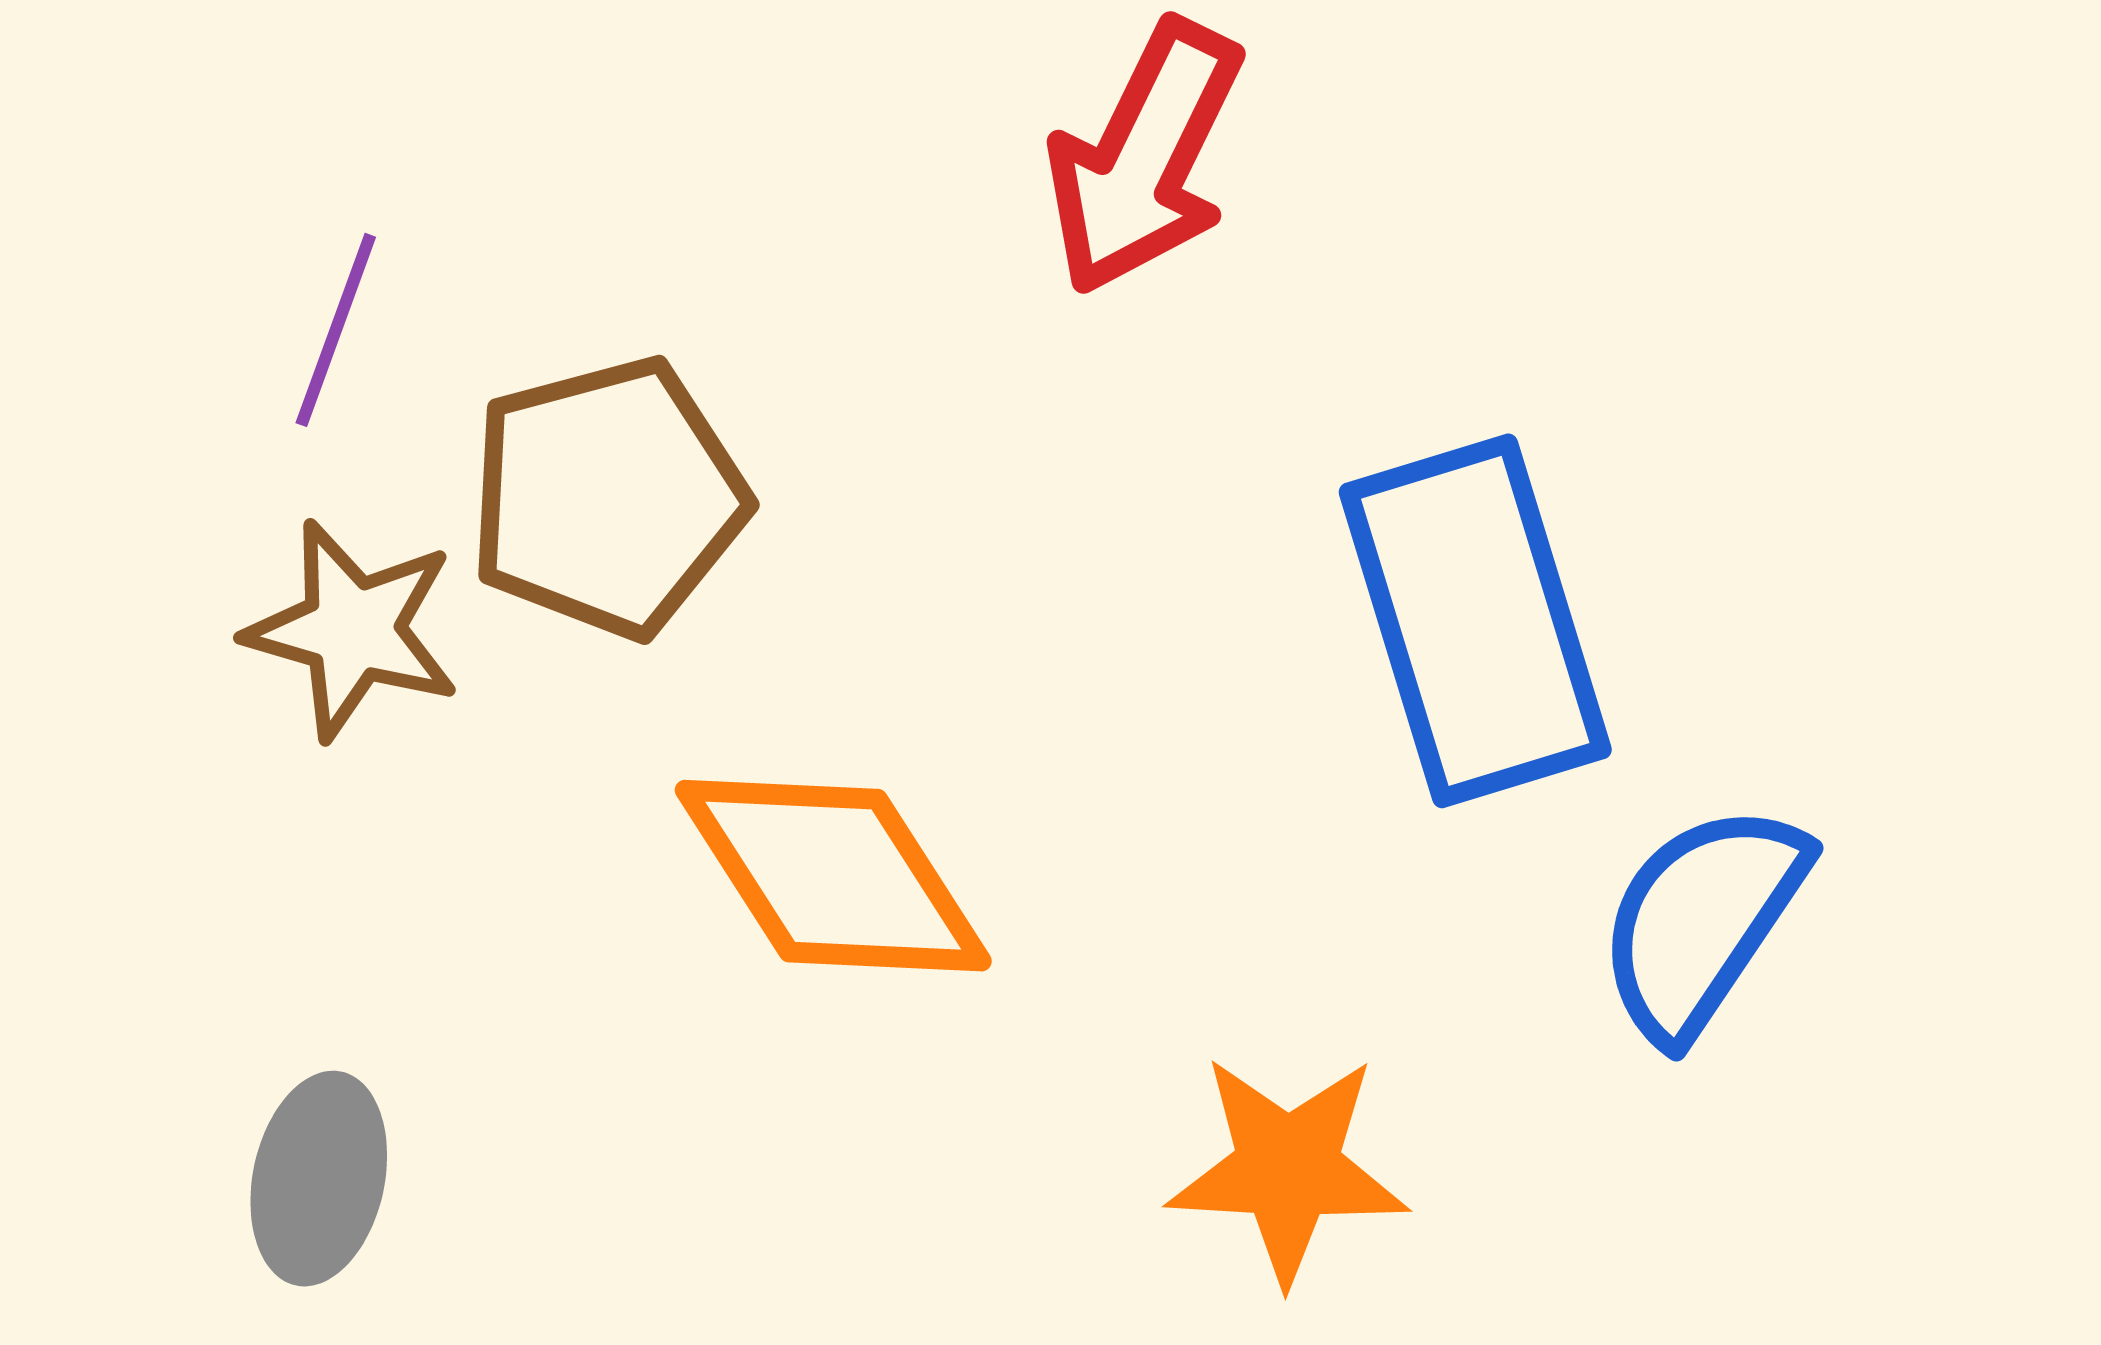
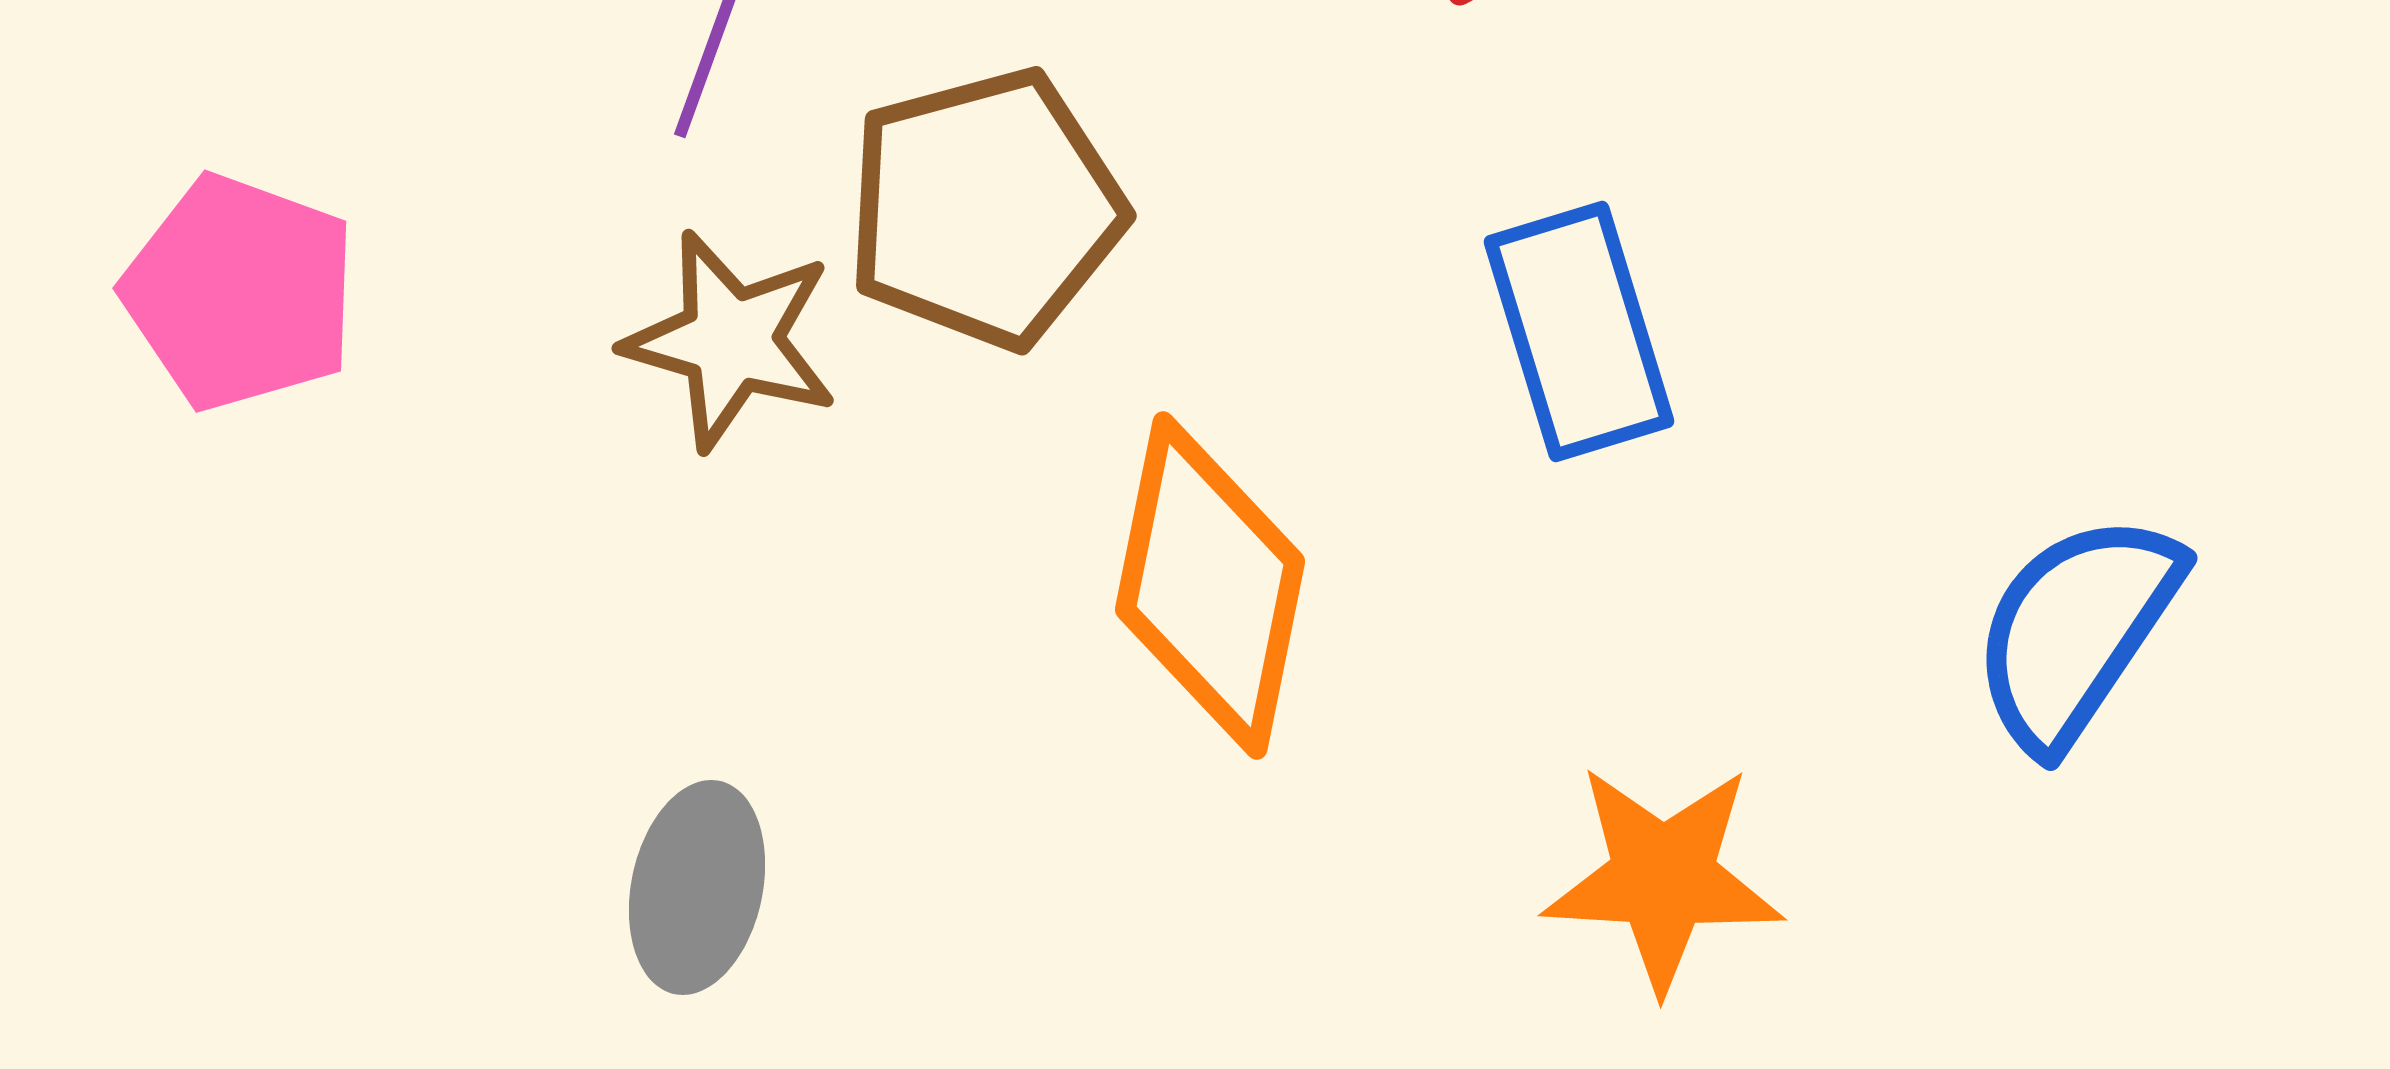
blue rectangle: (1475, 621) -> (1579, 332), moved, size x0.7
orange diamond: (833, 876) -> (1210, 586), turned 44

